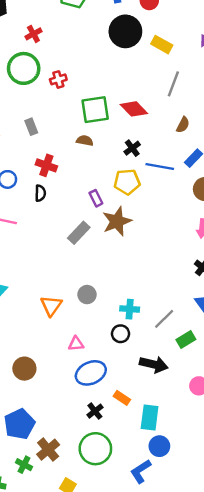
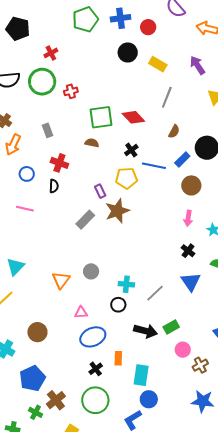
black circle: (125, 31) -> (128, 52), size x0.7
green rectangle: (186, 339) -> (171, 327), moved
orange rectangle: (122, 398) -> (118, 358), turned 56

